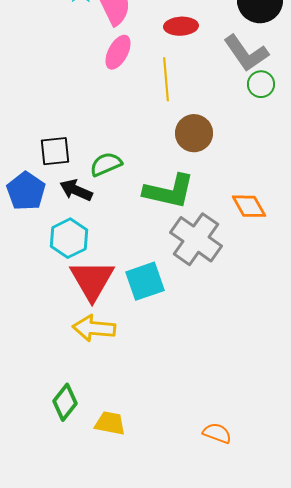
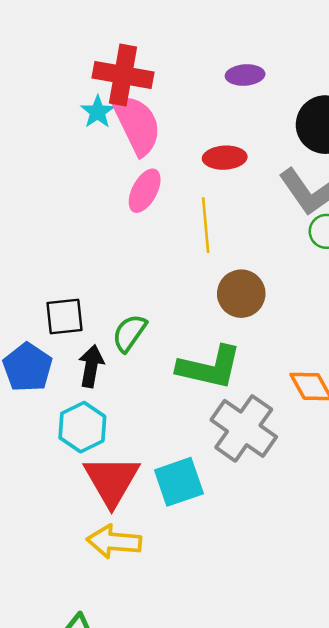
green semicircle: (106, 164) -> (129, 333), turned -32
black arrow: (76, 190) -> (91, 366), turned 76

